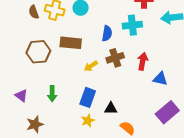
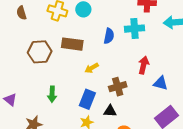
brown semicircle: (34, 12) -> (21, 13), moved
brown cross: (115, 58) -> (118, 87), moved
purple triangle: (21, 95) -> (10, 100), moved

